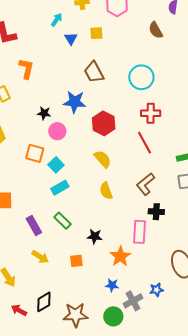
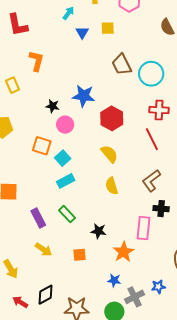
brown trapezoid: (94, 72) -> (122, 65), moved

